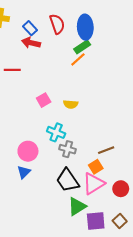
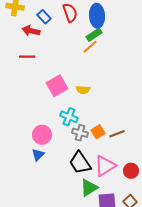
red arrow: (31, 43) -> (31, 31), moved
pink square: (44, 100) -> (57, 86), size x1.5
orange square: (96, 167) -> (98, 132), moved

